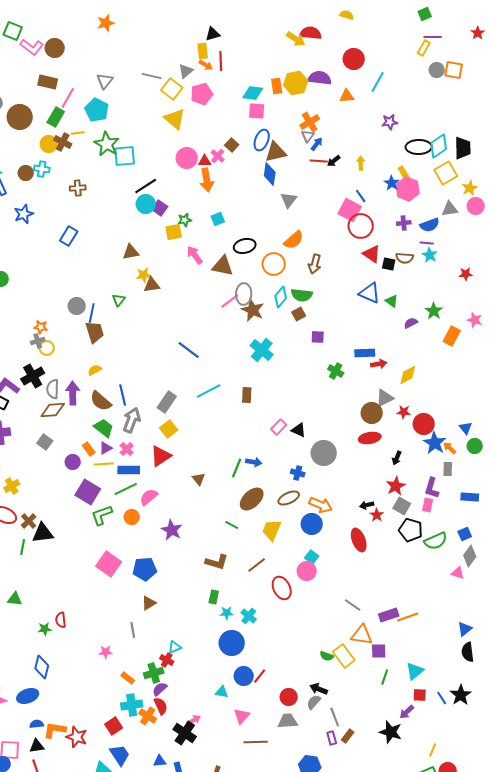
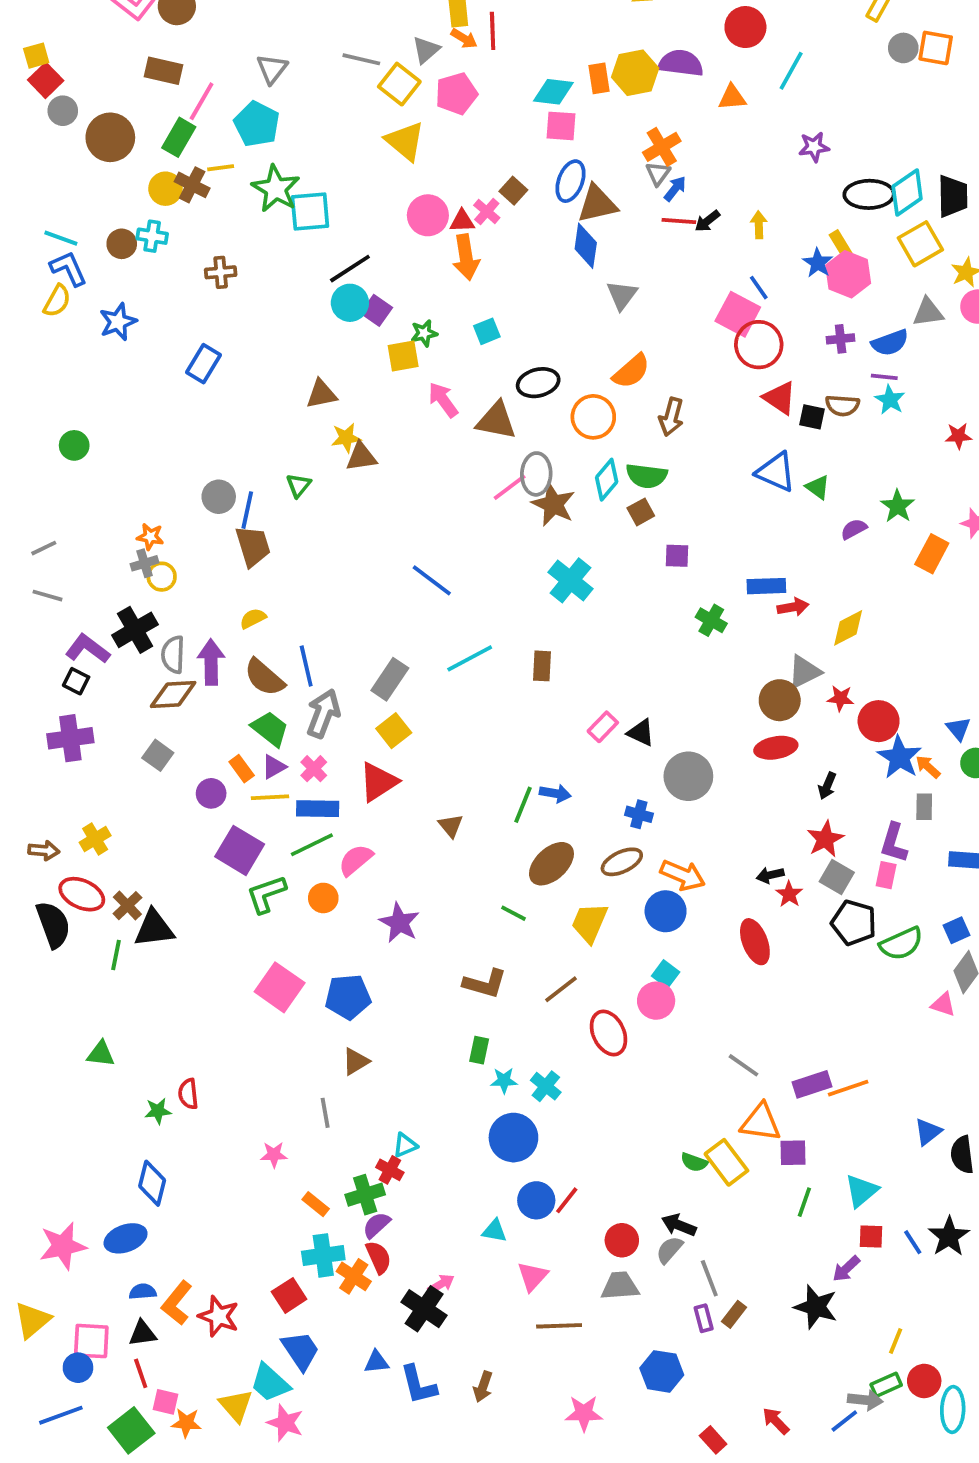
blue triangle: (465, 629) -> (928, 1132), moved
orange L-shape: (55, 730) -> (177, 1303), turned -60

